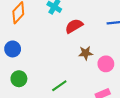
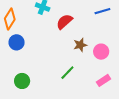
blue circle: (13, 49) -> (17, 42), moved
green line: (59, 86) -> (67, 73), moved

